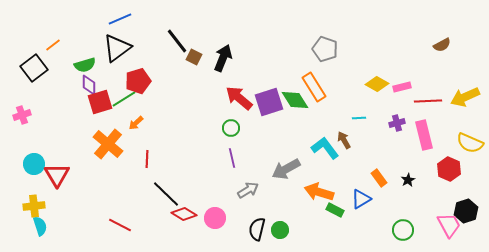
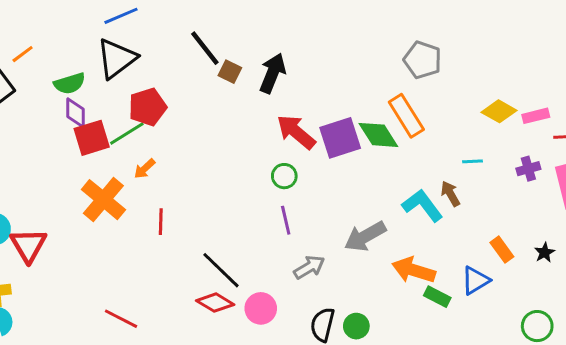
black line: (166, 194) -> (221, 270), moved

